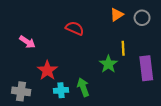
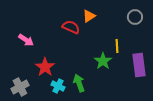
orange triangle: (117, 15) -> (89, 16), moved
cyan cross: (61, 90) -> (58, 86), turned 32
gray cross: (21, 91) -> (20, 87), turned -36

